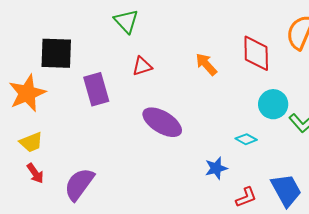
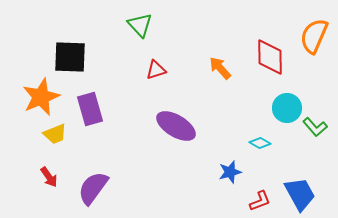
purple rectangle: (96, 89) -> (90, 109), moved
yellow trapezoid: (31, 142) -> (55, 134), moved

